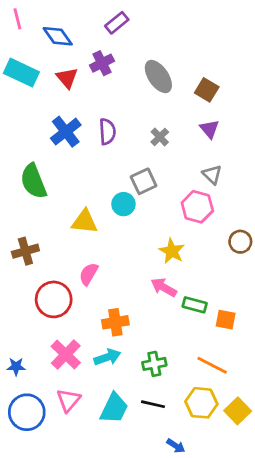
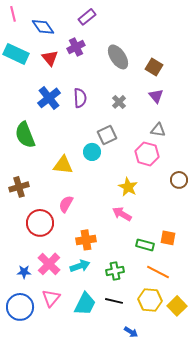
gray triangle: (212, 175) -> (158, 130), turned -35
green rectangle: (195, 305) -> (145, 245), moved
blue star: (16, 367) -> (24, 272), moved

